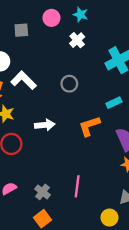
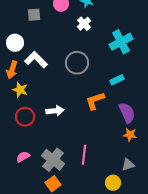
gray circle: (69, 84) -> (77, 63), size x1.5
white arrow: (45, 125) -> (55, 111), moved
gray cross: (43, 192) -> (53, 160), size x1.6

